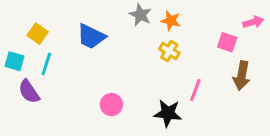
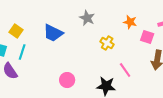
orange star: (171, 21) -> (130, 22), moved
pink line: (195, 90) -> (125, 70), turned -56

